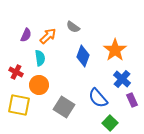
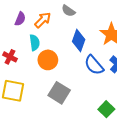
orange circle: (39, 85) -> (48, 60), moved
blue semicircle: (98, 98) -> (94, 65), moved

